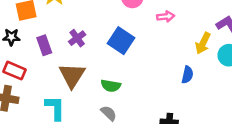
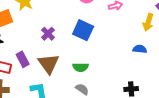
purple rectangle: (44, 45) -> (23, 59), moved
blue semicircle: (187, 75) -> (140, 49), turned -88

